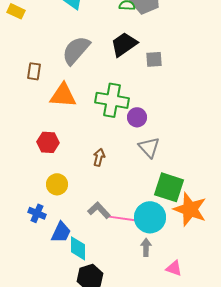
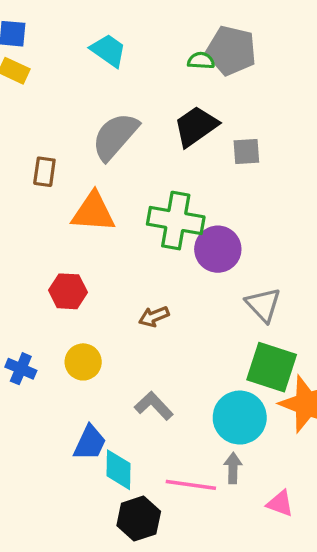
purple circle: (137, 117) -> (218, 249), size x1.4
gray triangle: (149, 147) -> (263, 305), moved
brown arrow: (99, 157) -> (154, 317), turned -126
blue cross: (37, 213) -> (21, 369), moved
pink line: (121, 218) -> (191, 485), moved

